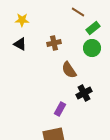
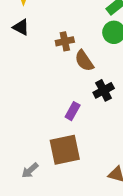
brown cross: (54, 43) -> (65, 41), moved

